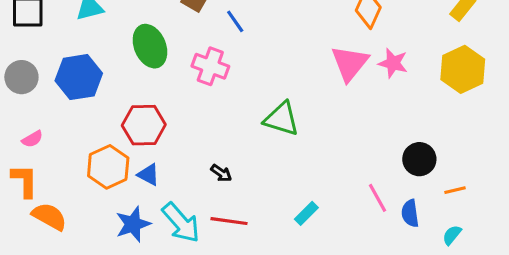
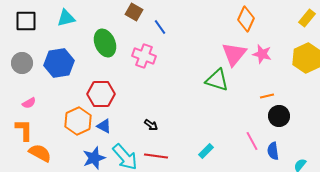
green triangle: (282, 119) -> (217, 80), moved
orange line: (455, 190) -> (267, 96), moved

